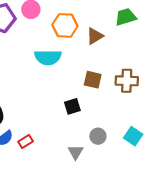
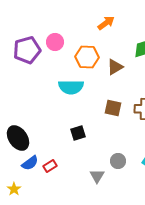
black square: (72, 106) -> (78, 133), moved

